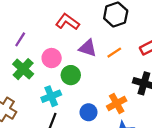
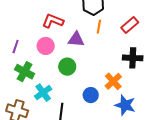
orange line: (114, 53) -> (99, 27), moved, turned -32
pink circle: (52, 58) -> (46, 46), moved
cyan cross: (51, 96) -> (43, 93), moved

